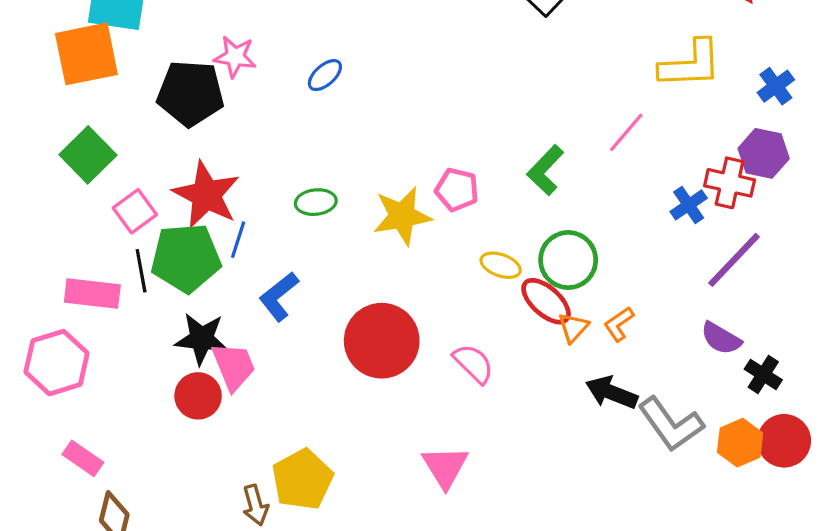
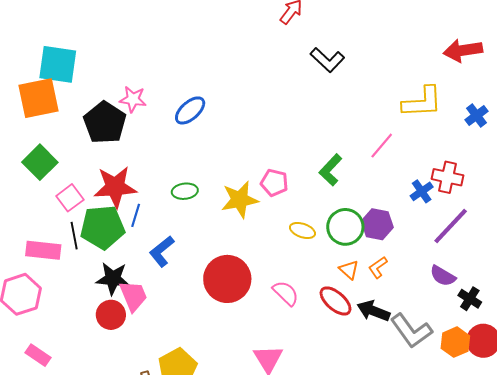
blue ellipse: (325, 75) -> (190, 110), size x1.4
black pentagon: (191, 93) -> (105, 123), turned 30
purple hexagon: (764, 153) -> (377, 224), moved
red star: (206, 195) -> (115, 187), turned -30
red ellipse: (546, 301) -> (336, 301), moved
orange triangle: (573, 328) -> (349, 270), turned -30

